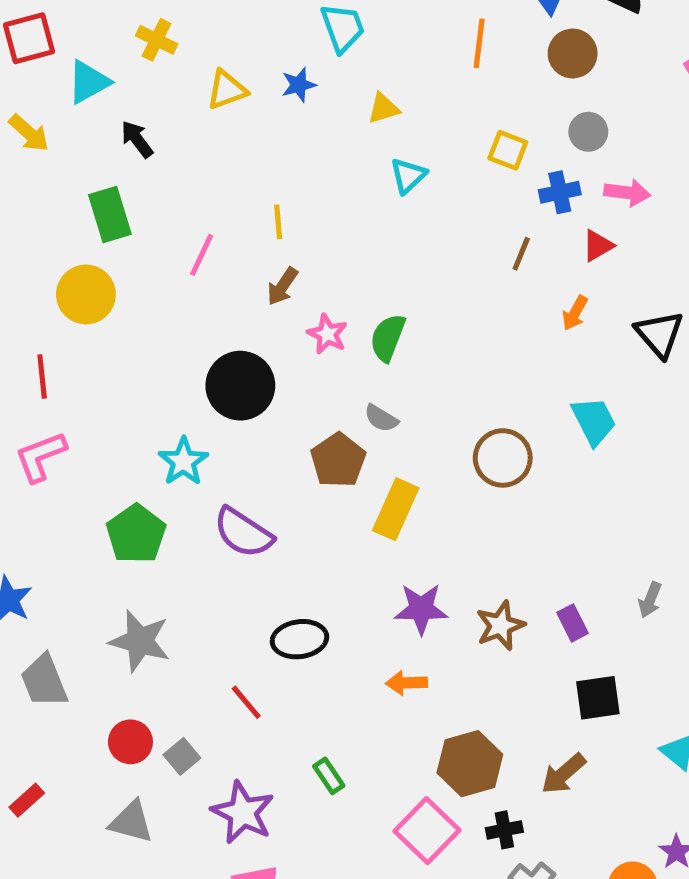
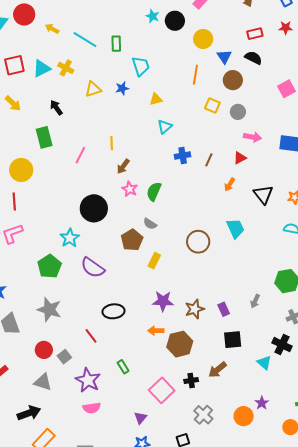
cyan triangle: (89, 82) -> (42, 68), moved
yellow square: (508, 150) -> (212, 106), moved
blue cross: (560, 192) -> (183, 156), moved
brown arrow: (282, 286) -> (123, 166), moved
yellow circle: (86, 294) -> (21, 170), moved
yellow rectangle: (396, 509) -> (154, 261), size x0.7
brown hexagon: (470, 764) -> (180, 344), moved
black cross: (504, 830) -> (191, 380), moved

